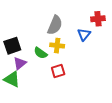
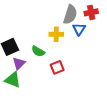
gray semicircle: (55, 25) -> (70, 15), moved
yellow cross: (57, 46) -> (56, 34), moved

